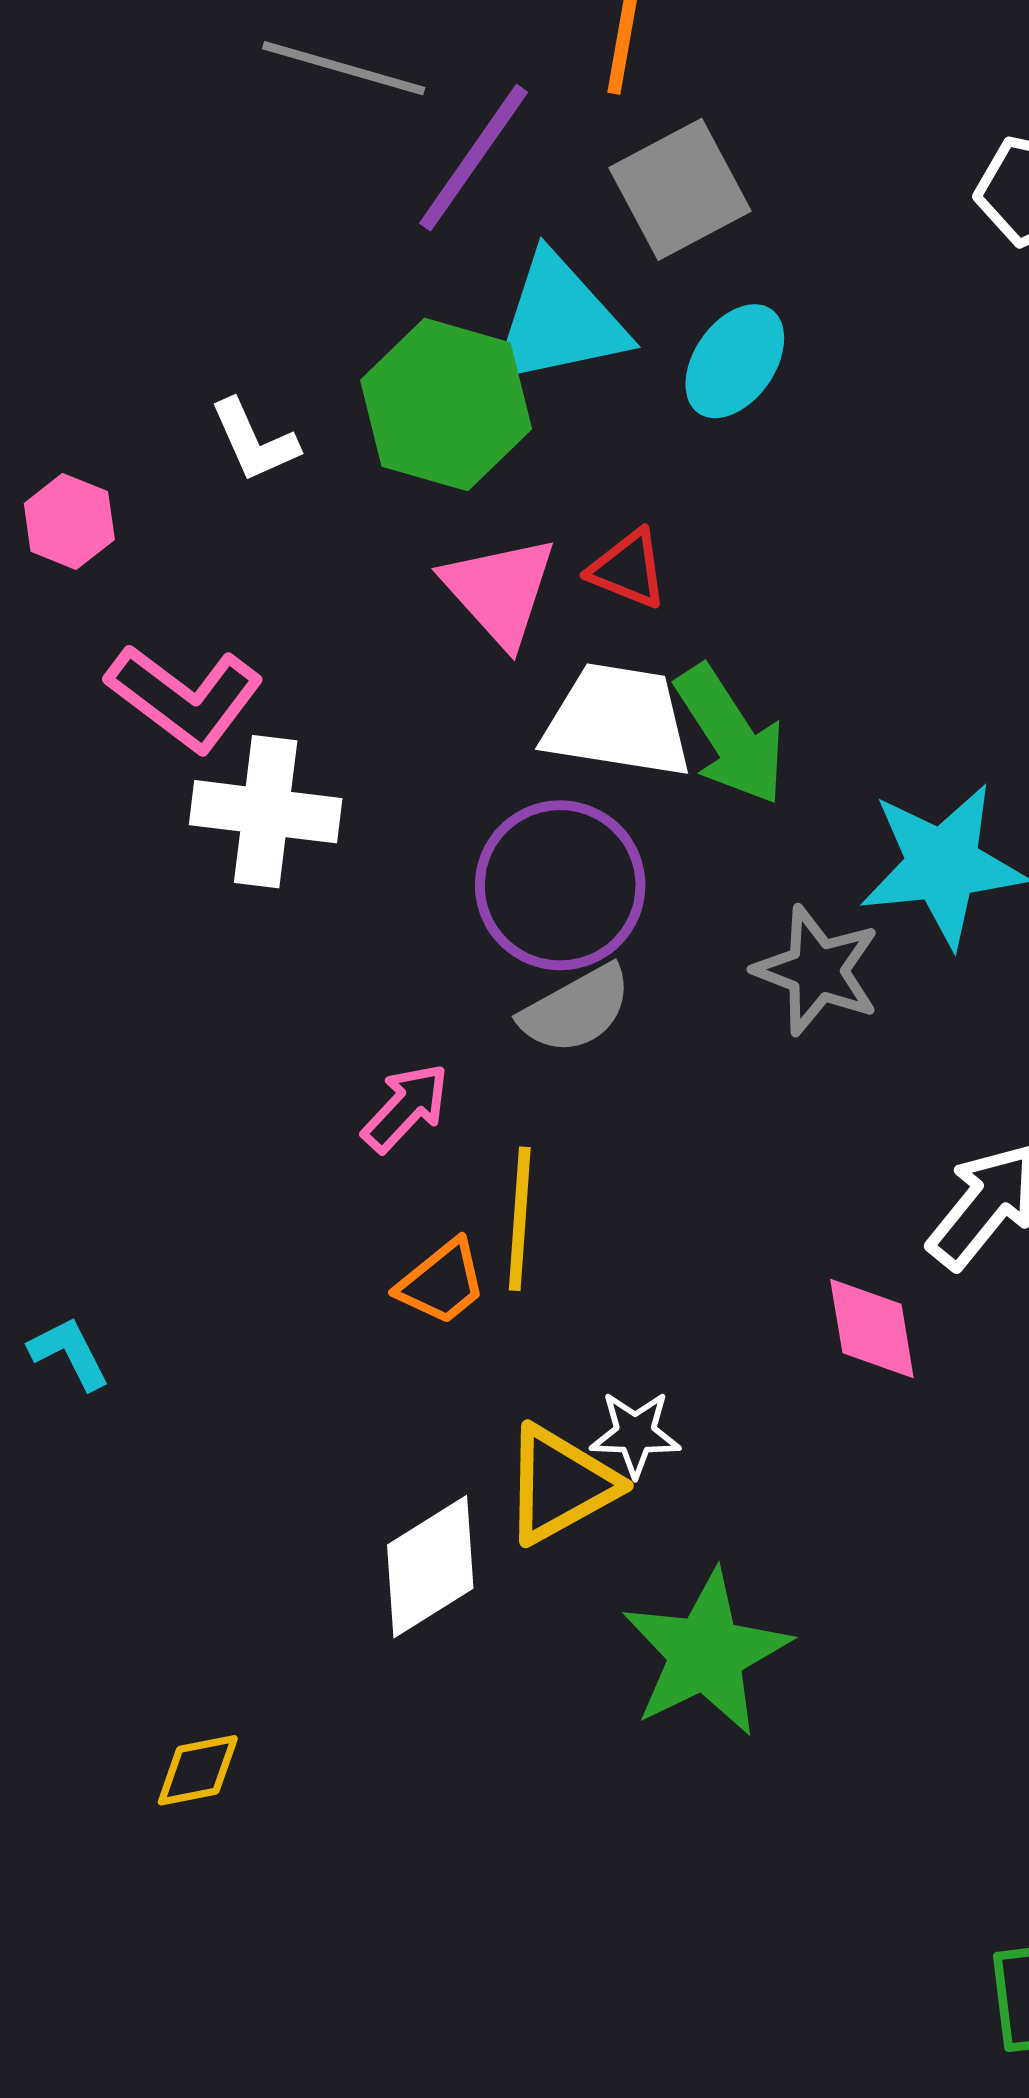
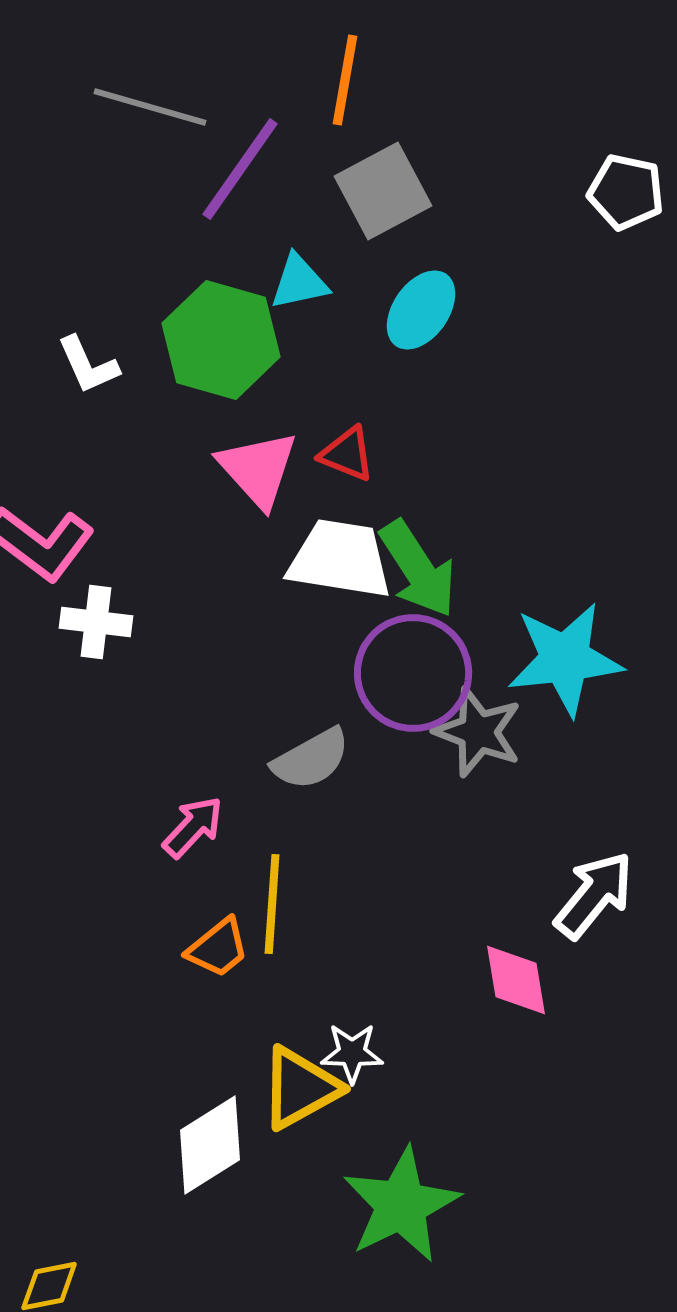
cyan triangle: (559, 321) -> (299, 282), size x0.6
white cross: (266, 812) -> (96, 622), size x0.7
purple circle: (560, 885) -> (413, 673), moved

